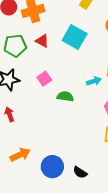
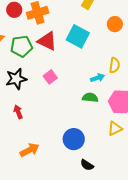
red triangle: (42, 41) -> (47, 41), size x1.5
green semicircle: (65, 96) -> (90, 98), moved
blue circle: (52, 167) -> (74, 139), moved

